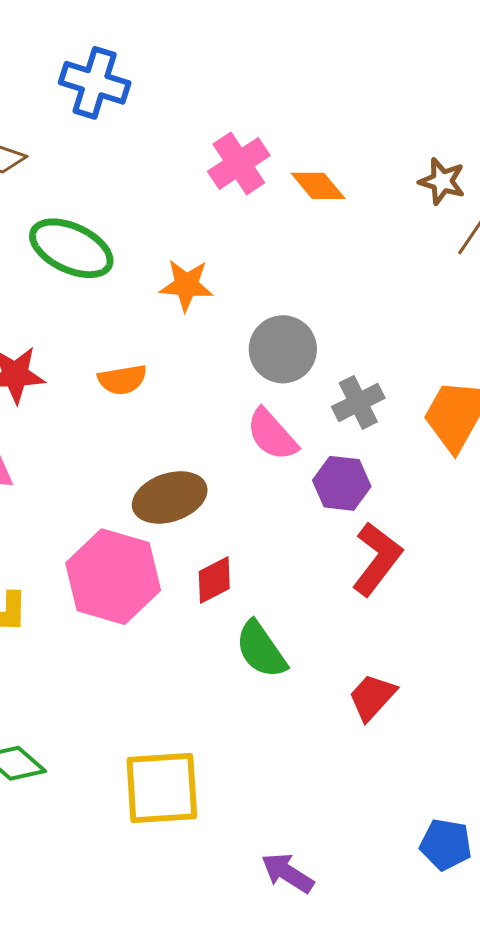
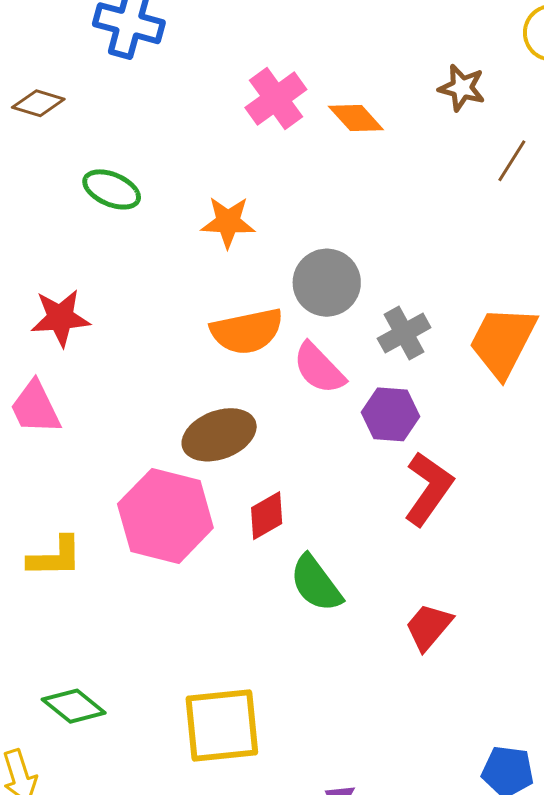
brown star: (442, 181) -> (462, 88), moved
green ellipse: (71, 248) -> (112, 189), size x0.7
orange semicircle: (122, 380) -> (247, 331), moved, size x1.5

